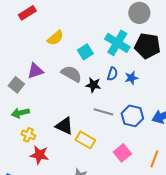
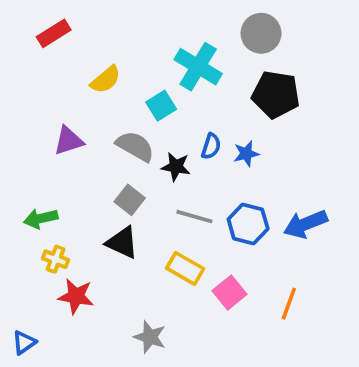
cyan cross: (117, 43) -> (198, 67), moved
gray square: (16, 85) -> (130, 200), moved
yellow rectangle: (85, 140) -> (185, 268), moved

